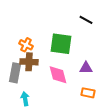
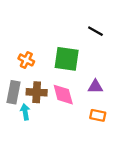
brown cross: (29, 62) -> (37, 92), moved
cyan arrow: (25, 99) -> (25, 112), moved

